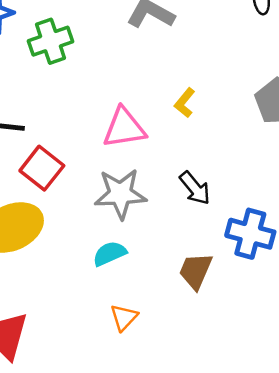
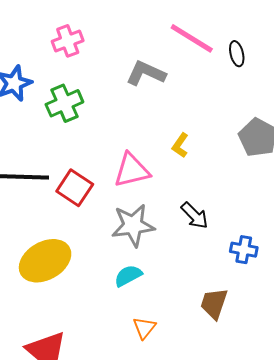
red square: (42, 168) -> (75, 188), moved
blue cross: (250, 234) -> (244, 250), size x0.7
brown trapezoid: (196, 271) -> (214, 304), moved

